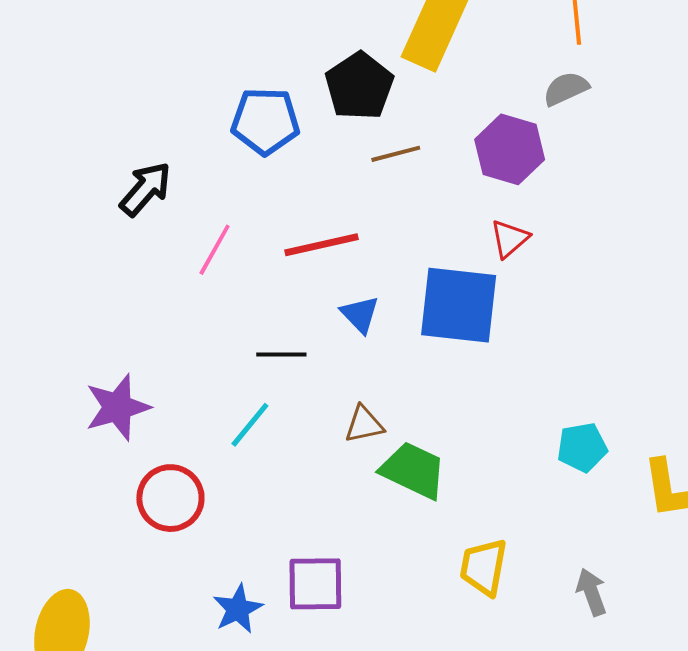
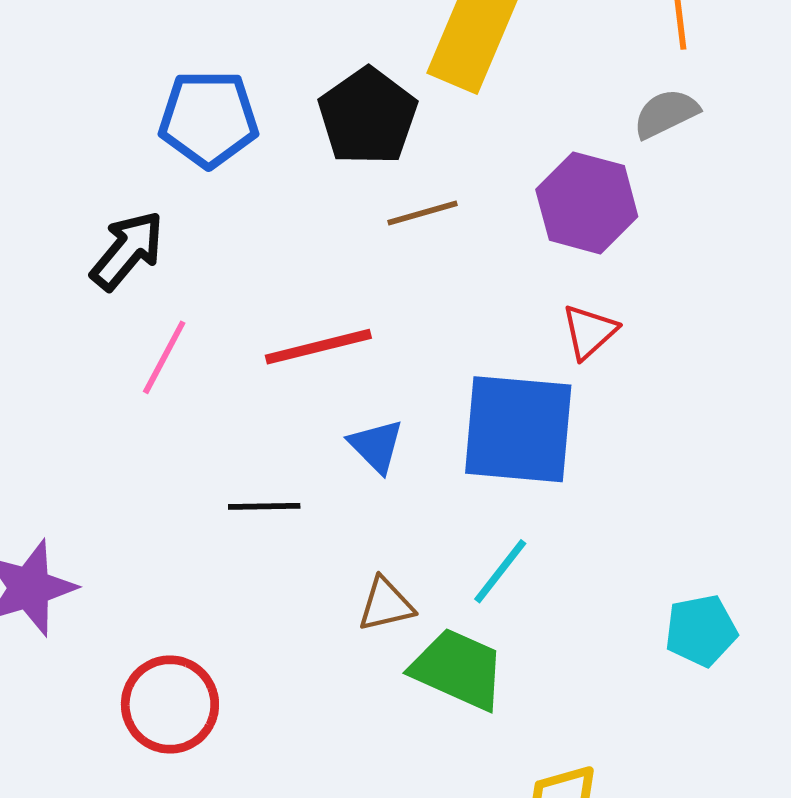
blue pentagon: (265, 121) -> (209, 119), moved
black arrow: (145, 189) -> (127, 250), moved
cyan line: (250, 425) -> (500, 571), moved
red circle: (170, 498) -> (170, 704), moved

